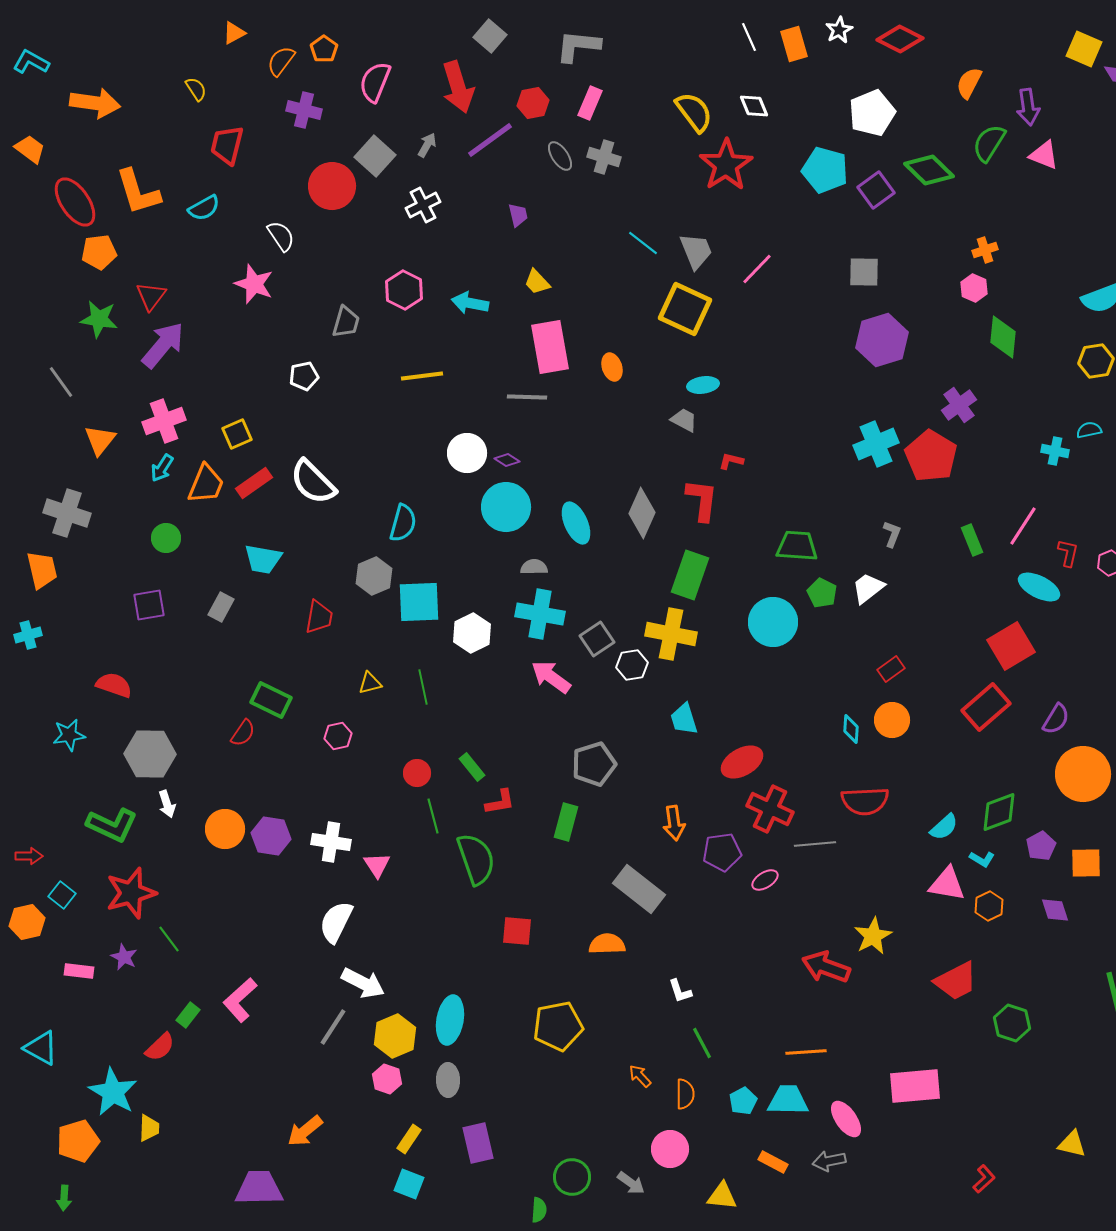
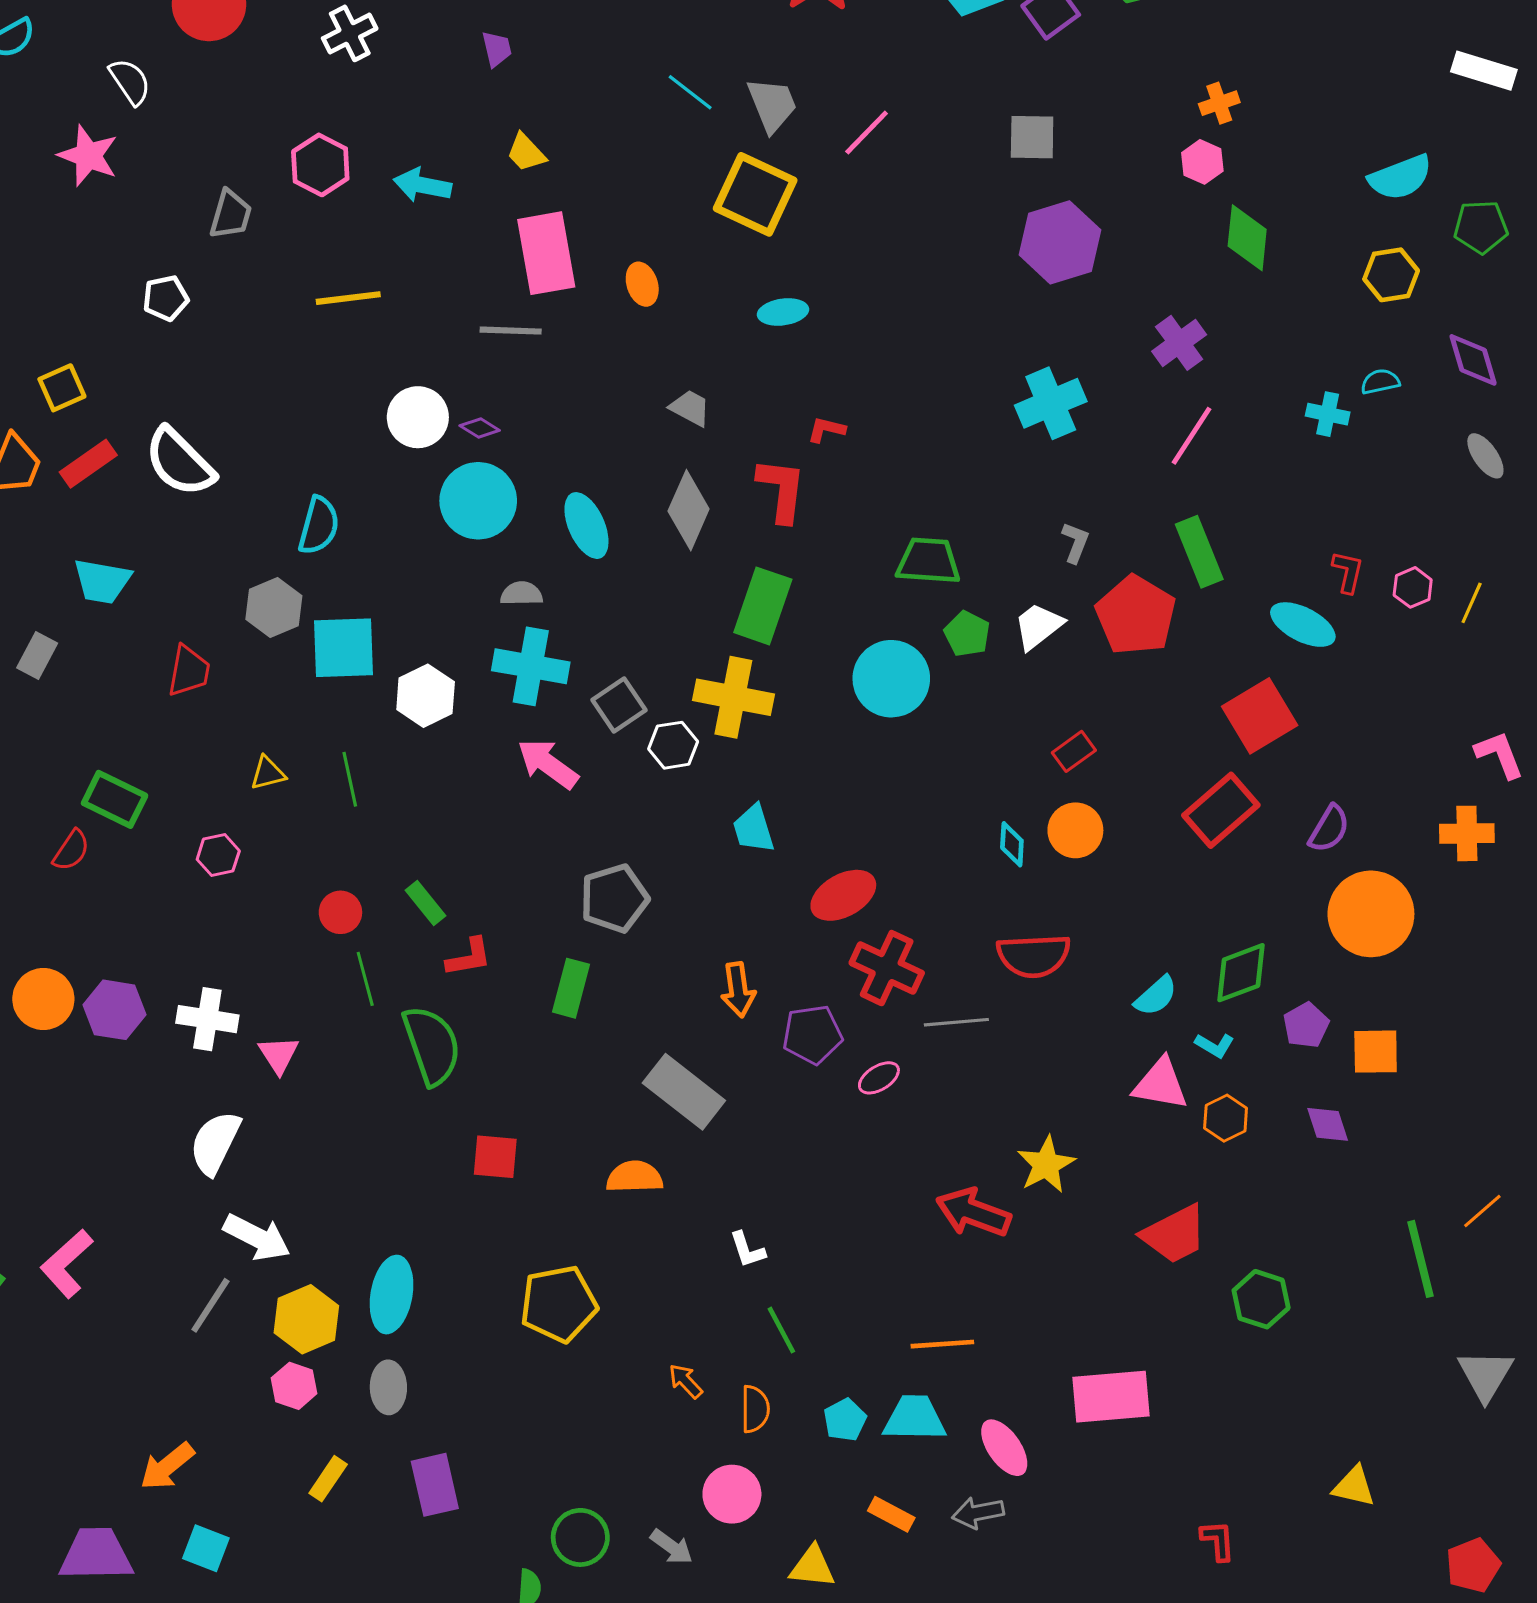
gray trapezoid: (684, 420) -> (690, 408), moved
red pentagon: (931, 456) -> (1136, 615), moved
pink line: (1023, 526) -> (1191, 436), moved
green rectangle: (972, 540) -> (1199, 552), size x1.4
red L-shape: (984, 1179) -> (1218, 1541), turned -52
cyan square: (409, 1184) -> (206, 1548), moved

